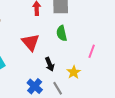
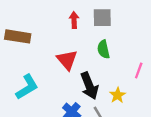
black arrow: (50, 64) -> (89, 86), size x1.6

